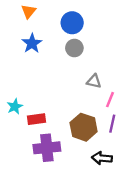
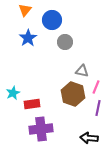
blue circle: (72, 23) -> (52, 20), moved
brown hexagon: (84, 127) -> (73, 94), moved

